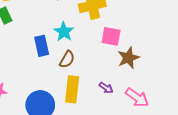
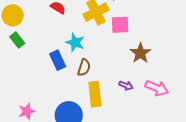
pink square: (111, 36) -> (120, 25), moved

